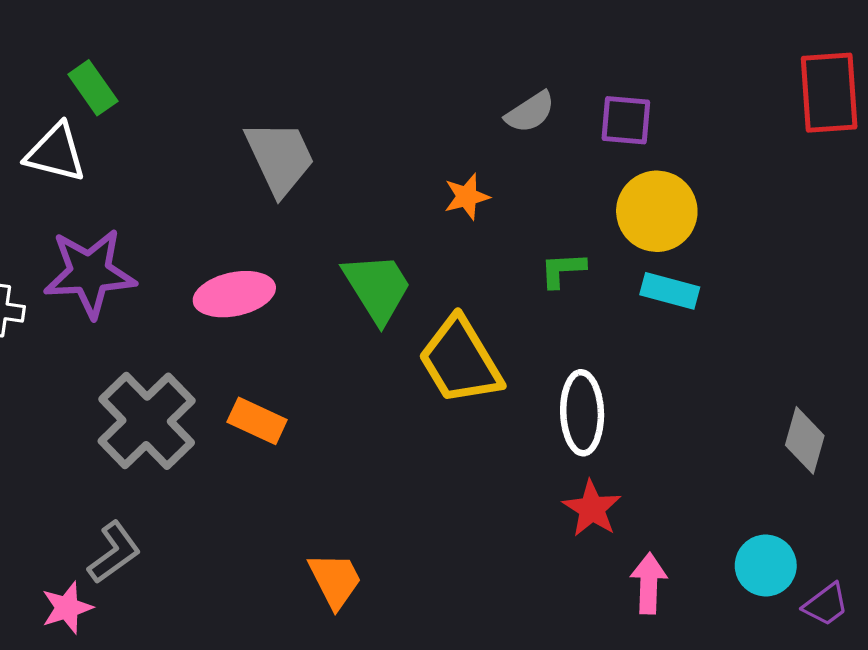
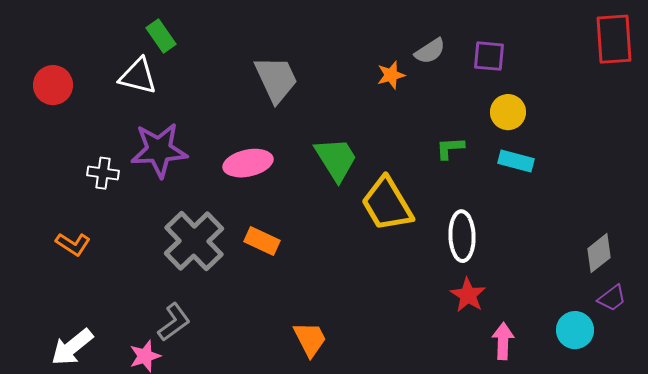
orange star: (467, 197) -> (391, 75), moved
yellow circle: (657, 211) -> (508, 112), size x0.7
gray diamond: (805, 440) -> (599, 253), turned 36
purple trapezoid: (826, 604) -> (612, 298), moved

